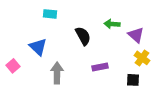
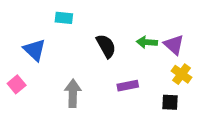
green arrow: (112, 24) -> (147, 42), moved
blue triangle: (38, 47) -> (34, 50), moved

